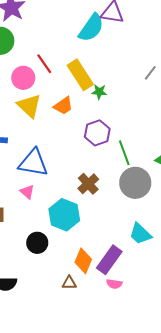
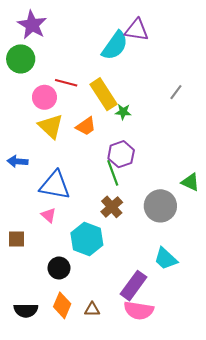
red line: (44, 64) -> (66, 83), turned -40
green line: (124, 153) -> (113, 173), moved
orange diamond: (83, 261) -> (62, 305), moved
pink semicircle: (114, 284) -> (139, 310), size x1.8

